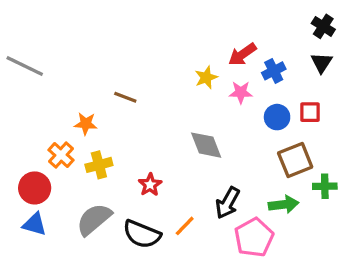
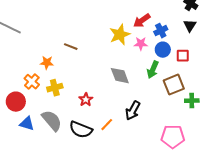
yellow star: (206, 77) -> (120, 35), size x1.5
blue circle: (277, 117) -> (163, 50), moved
green arrow: (284, 204) -> (153, 70), moved, turned 120
gray semicircle: (94, 219) -> (52, 121), turned 90
blue triangle: (35, 224) -> (27, 124), moved
pink pentagon: (254, 237) -> (173, 137), moved, turned 30

